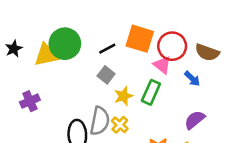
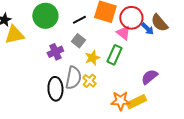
brown semicircle: (207, 52) -> (159, 23), turned 30
yellow triangle: (46, 55) -> (14, 35), moved
blue arrow: (192, 79) -> (147, 29), moved
purple cross: (30, 101) -> (55, 52), moved

